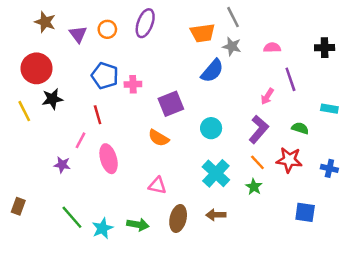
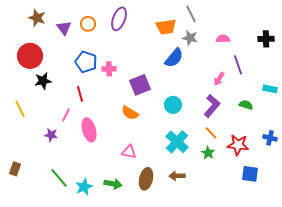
yellow line: (24, 111) -> (20, 109), moved
red star: (289, 160) -> (238, 145), moved

